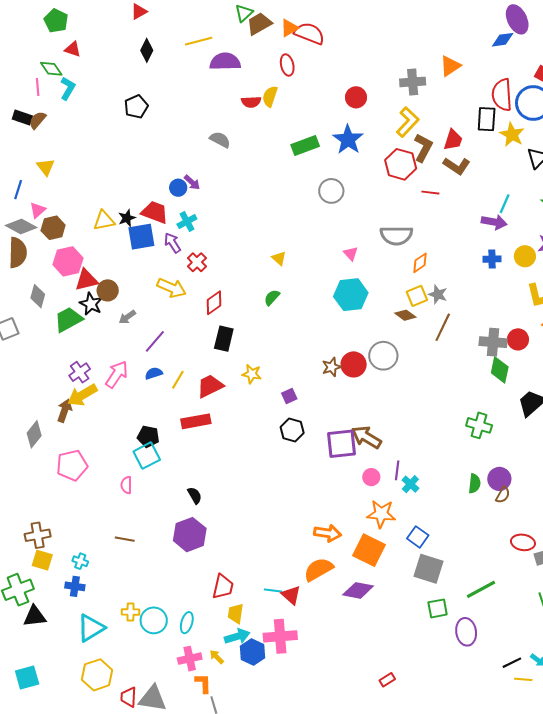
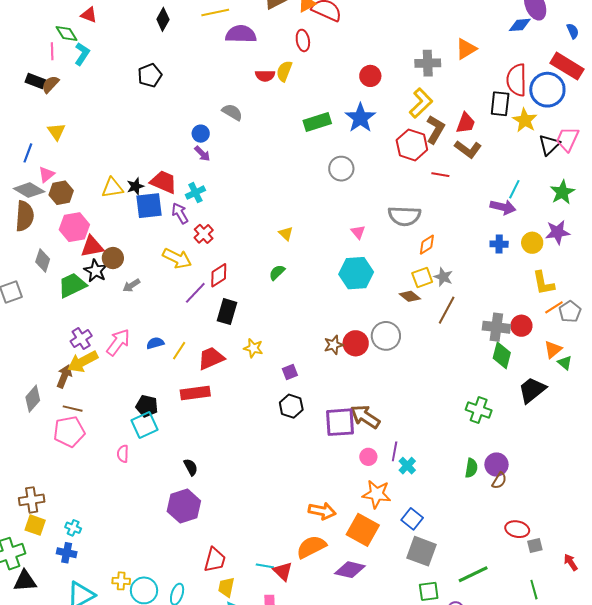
blue circle: (178, 188) -> (201, 134), moved
purple line: (155, 341) -> (195, 293), moved
brown line: (125, 539) -> (73, 409), moved

